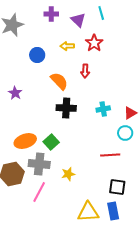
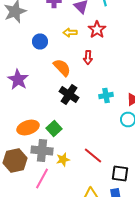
purple star: (15, 93) -> (18, 80), size x1.5
black cross: (66, 108) -> (69, 94), turned 30
red line: (110, 155) -> (93, 156), moved, turned 42
yellow star: (68, 174) -> (63, 160), moved

